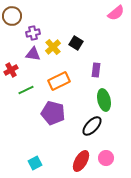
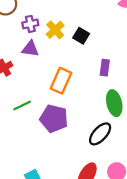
yellow cross: (53, 47) -> (55, 30), moved
orange rectangle: (59, 81) -> (61, 81), turned -40
green line: (26, 90) -> (22, 106), moved

